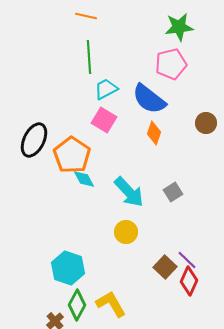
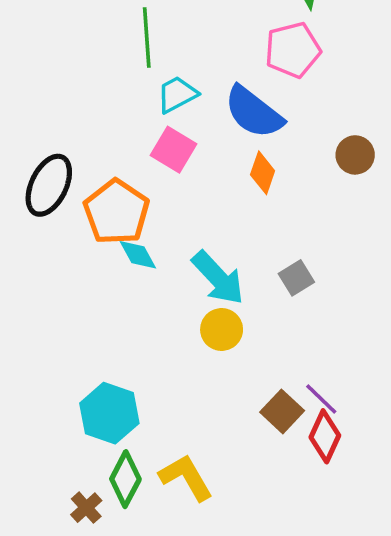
yellow circle: (126, 232) -> (222, 329), moved

